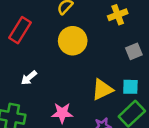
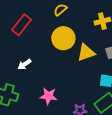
yellow triangle: (102, 89) -> (86, 53), moved

